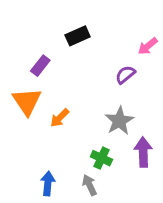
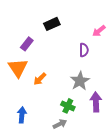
purple semicircle: (125, 75) -> (84, 50), turned 128
blue arrow: (48, 183) -> (22, 115), moved
gray arrow: (89, 185) -> (60, 124), turned 88

